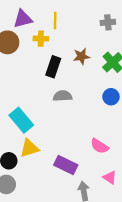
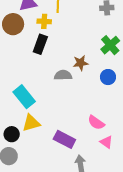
brown star: (81, 56) -> (81, 63), moved
black rectangle: (53, 67) -> (40, 44), moved
pink triangle: (110, 177) -> (106, 142), moved

